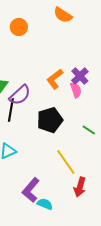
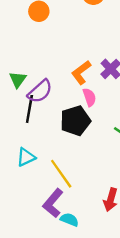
pink semicircle: (76, 90) -> (89, 97), moved
yellow line: (66, 162) -> (61, 174), moved

